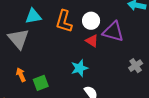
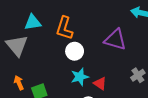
white circle: (91, 21) -> (75, 51), moved
red triangle: (92, 41) -> (100, 84), moved

